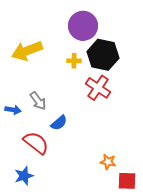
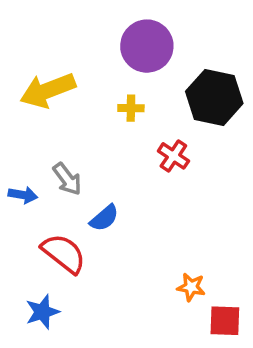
black hexagon: (103, 55) -> (214, 97), moved
red cross: (98, 88) -> (173, 156), size x0.7

